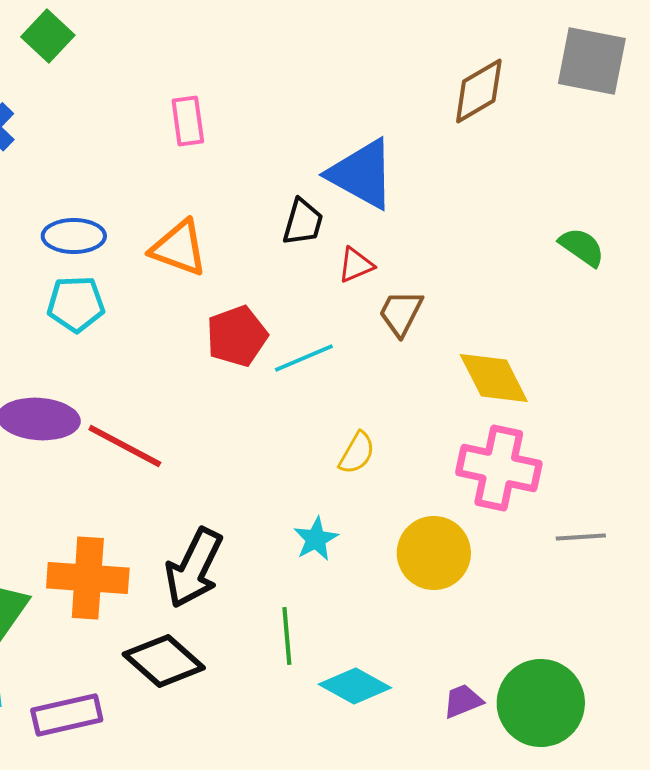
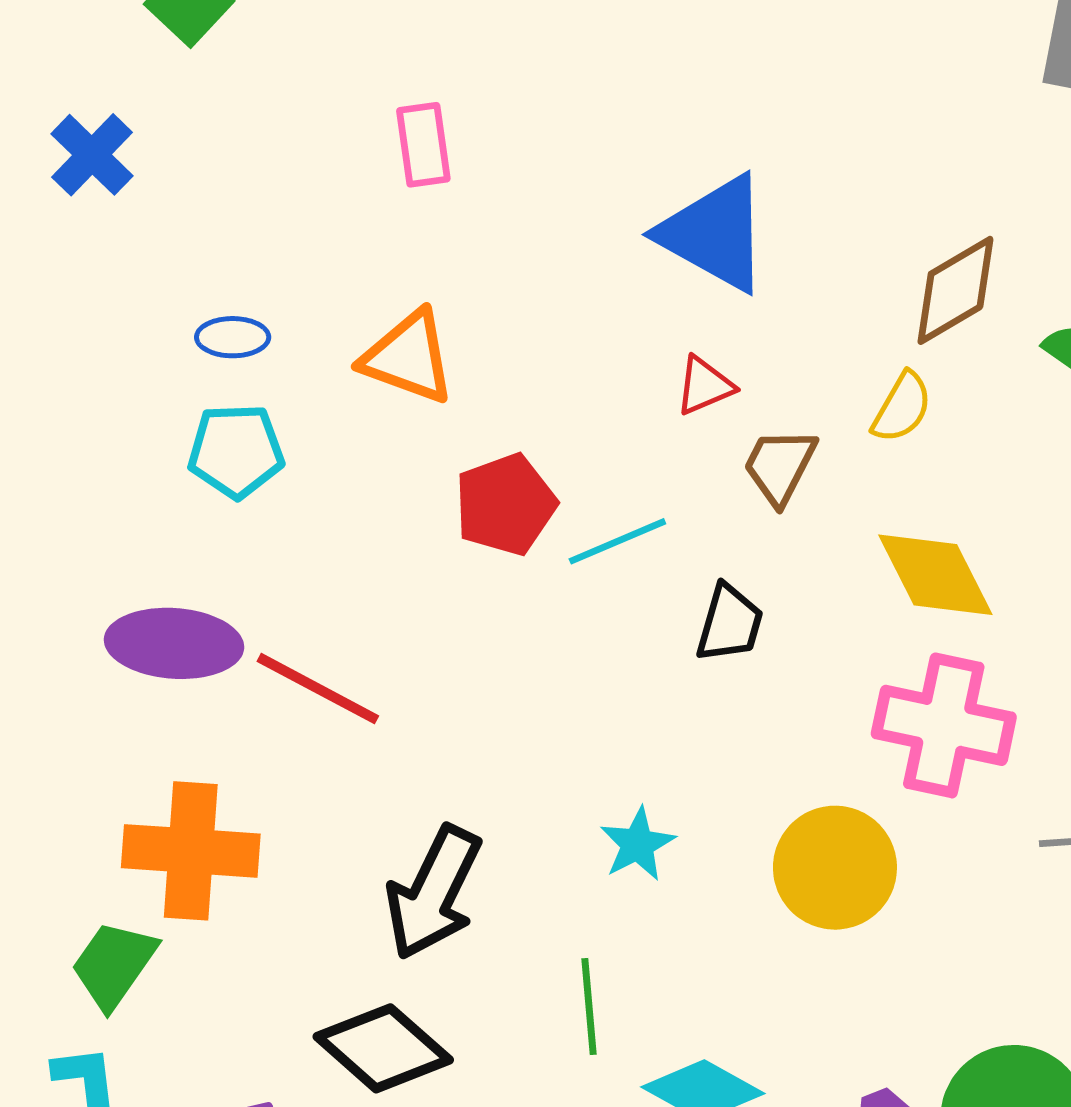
brown diamond: (479, 91) -> (955, 290), moved
black trapezoid: (303, 222) -> (730, 623), moved
blue ellipse: (74, 236) -> (233, 337), size x0.7
yellow semicircle: (357, 453) -> (902, 407), moved
orange cross: (88, 578) -> (191, 851), moved

